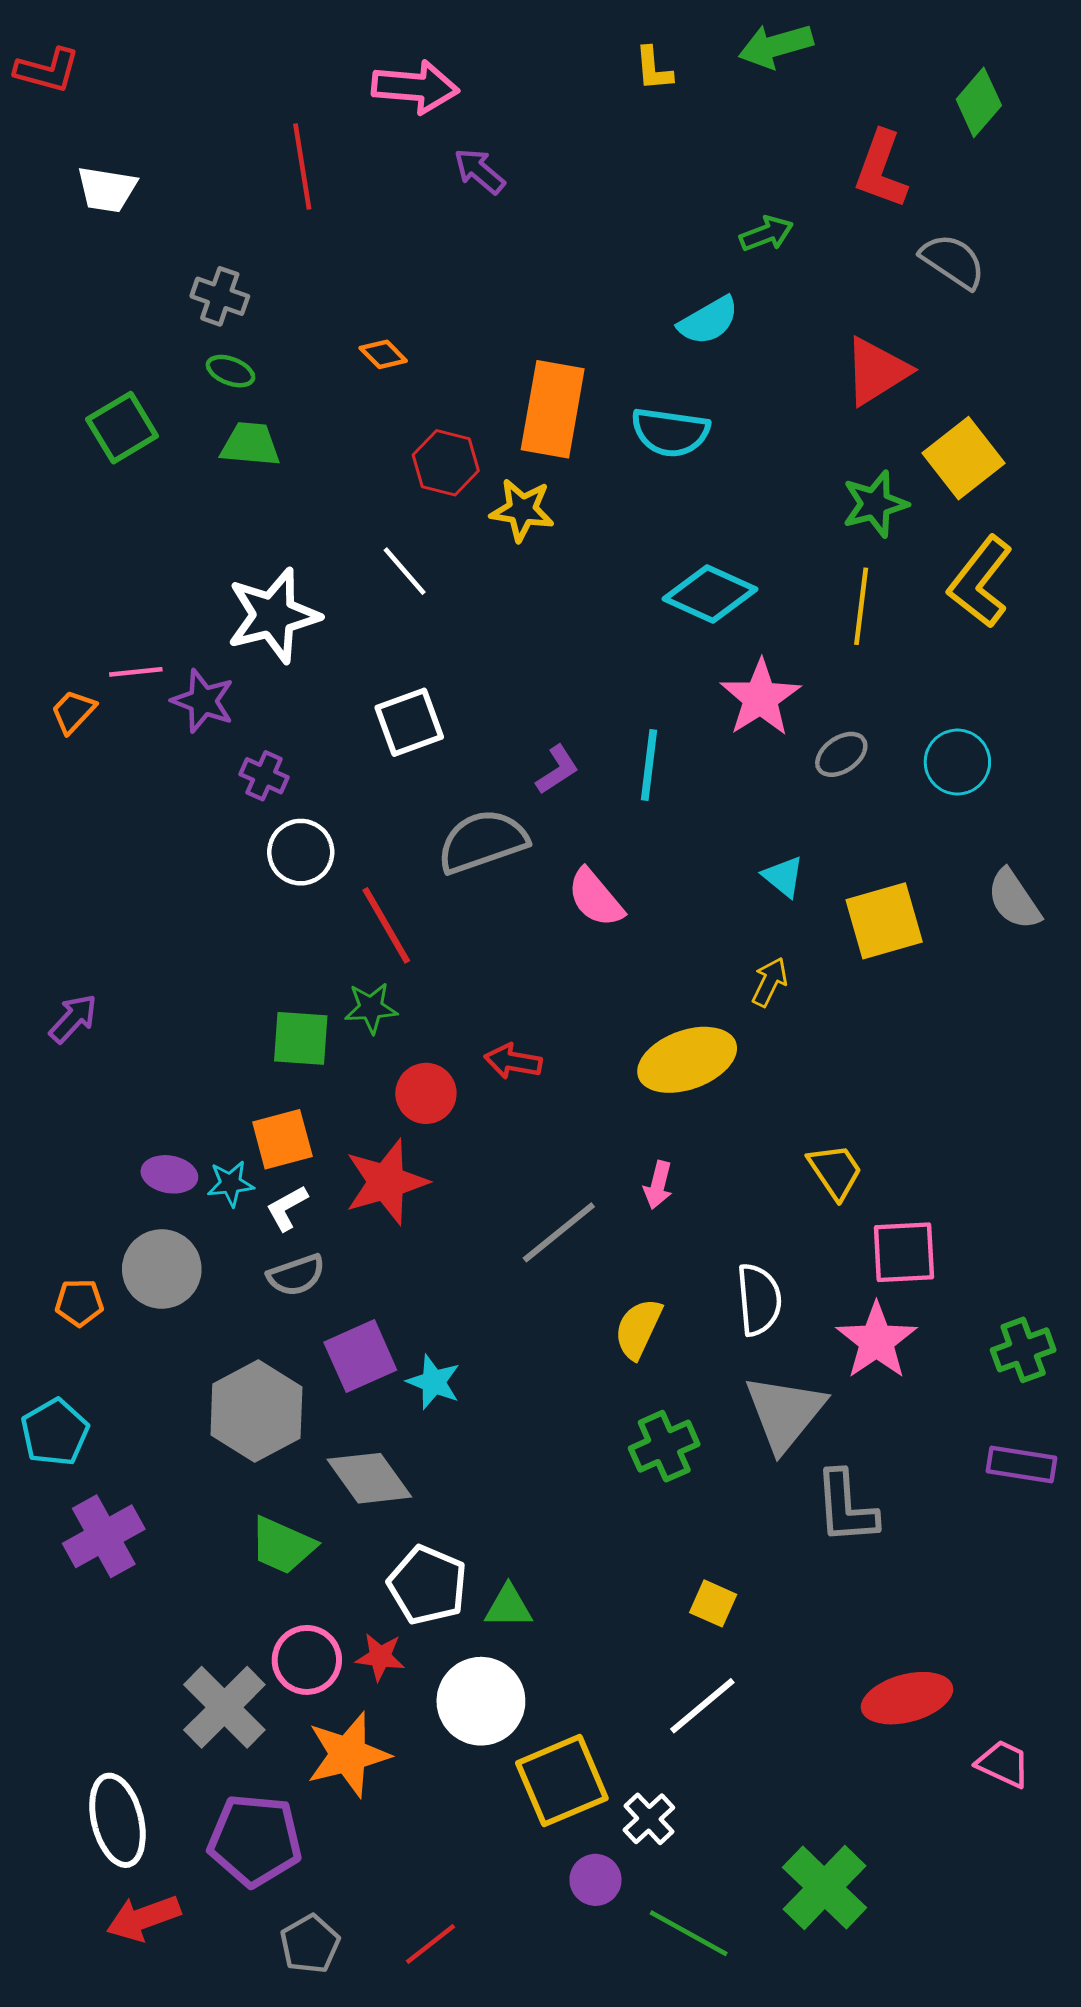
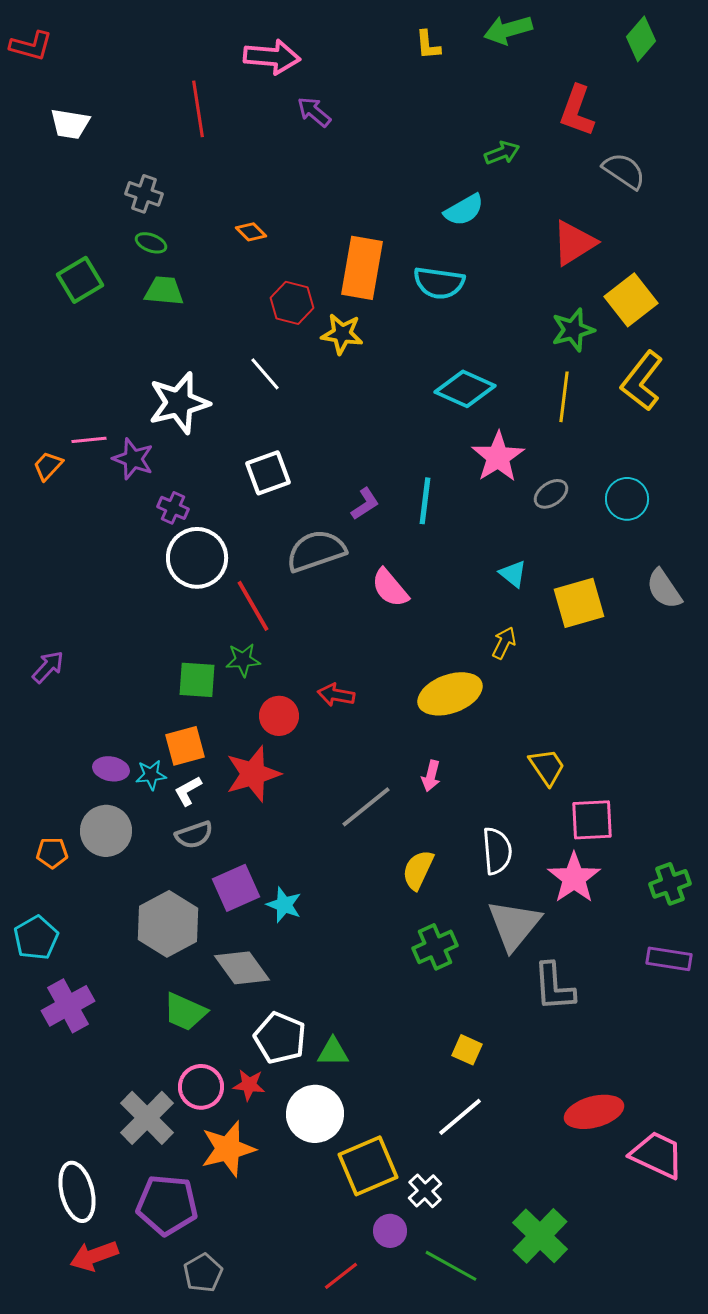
green diamond: (979, 102) -> (641, 39), moved
white circle: (301, 852) -> (197, 558), size x1.4
pink trapezoid: (1003, 1764) -> (657, 1155), size x1.5
red line: (431, 1944) -> (341, 1276), moved

